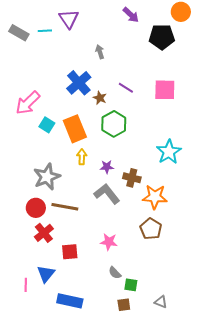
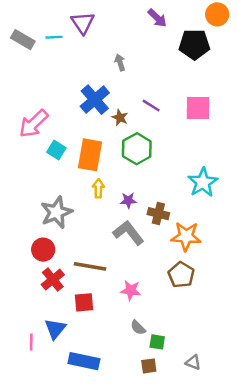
orange rectangle: (75, 129) -> (90, 155), turned 32
brown line: (65, 207) -> (90, 266), moved

